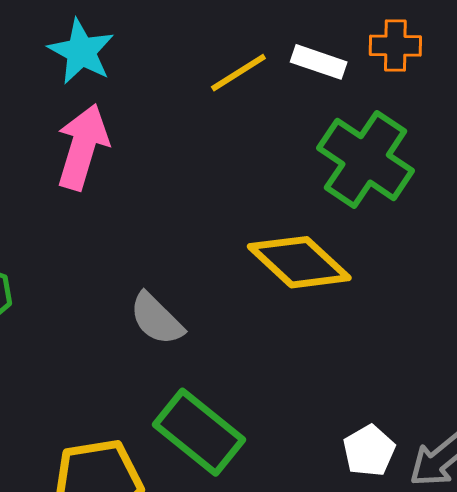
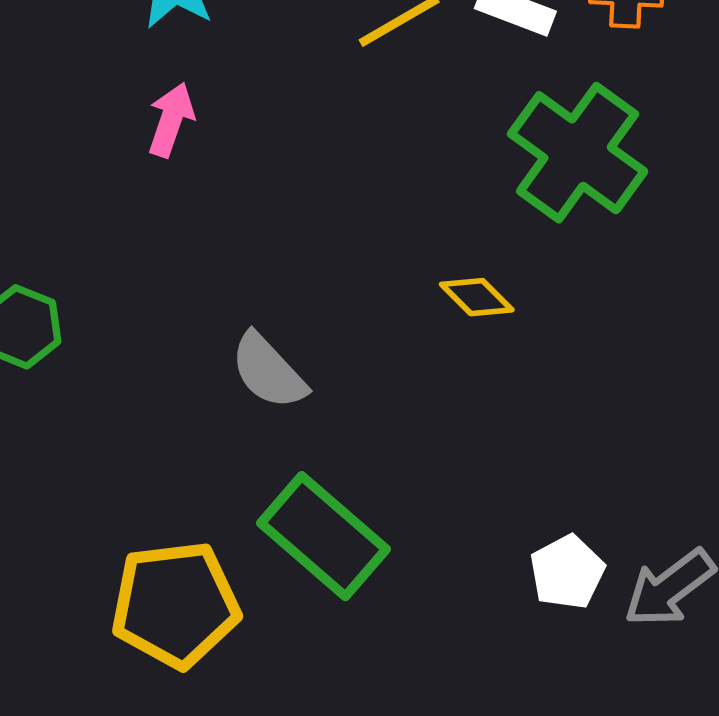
pink arrow: (83, 147) -> (171, 120), size x0.6
yellow diamond: (299, 262) -> (477, 297), size x0.5

